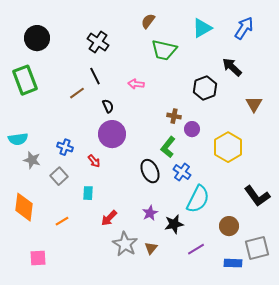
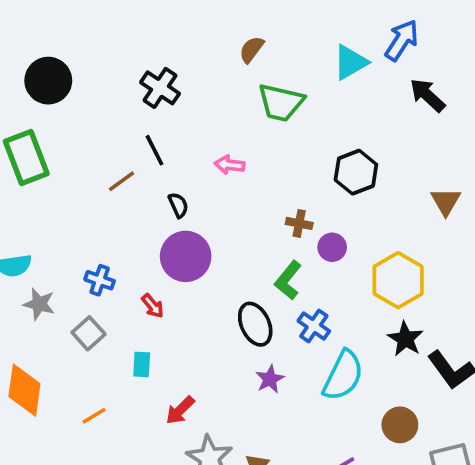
blue arrow: (244, 28) -> (402, 40), moved
black arrow: (232, 67) -> (427, 95), moved
purple star: (150, 213) -> (270, 379), moved
black star: (174, 224) -> (405, 339), moved, turned -30

